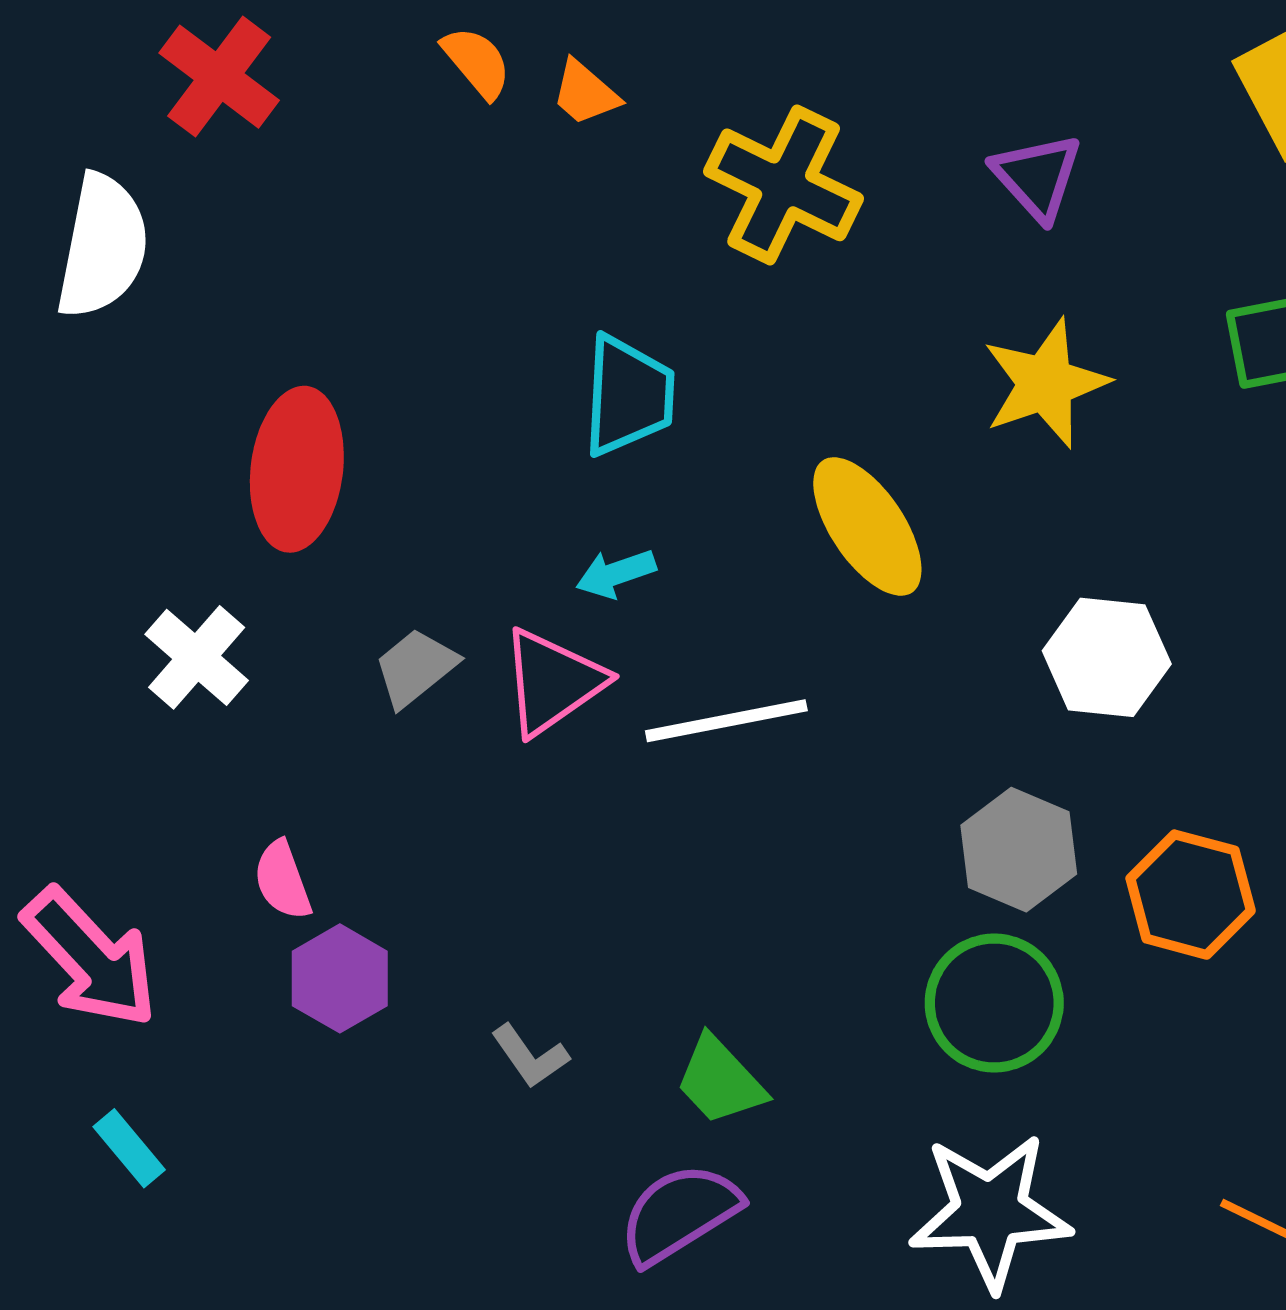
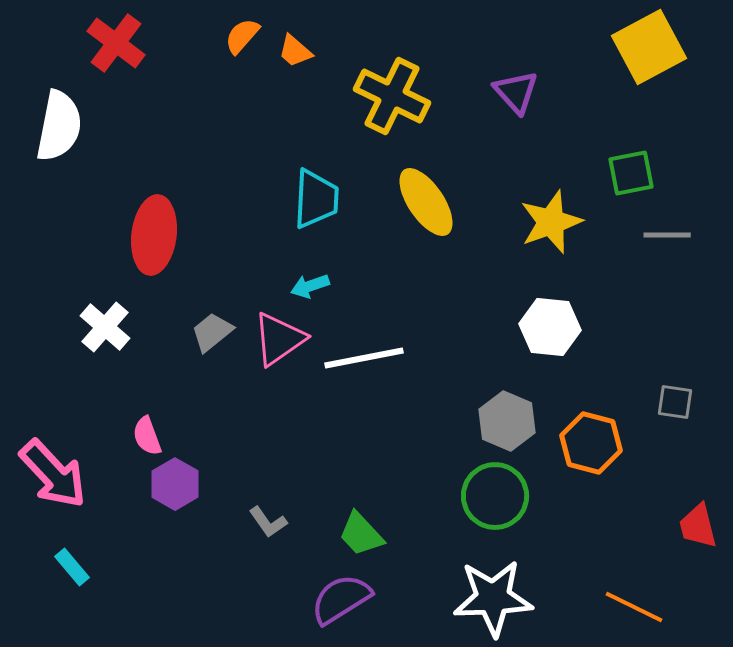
orange semicircle: (477, 62) -> (242, 36), turned -99
yellow star: (1045, 383) -> (551, 222), moved
yellow ellipse: (867, 526) -> (426, 202), moved

